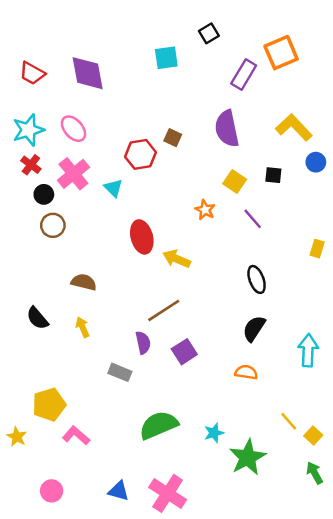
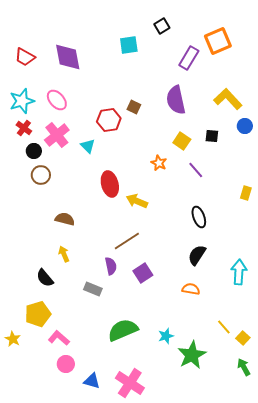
black semicircle: (37, 318) -> (45, 278), moved
pink circle: (52, 491) -> (66, 364), moved

